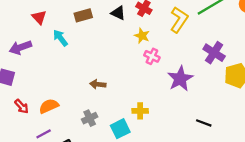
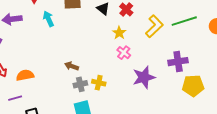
purple cross: (214, 53) -> (178, 62), turned 36
yellow cross: (140, 111) -> (99, 83), moved
gray cross: (90, 118) -> (80, 84), moved

